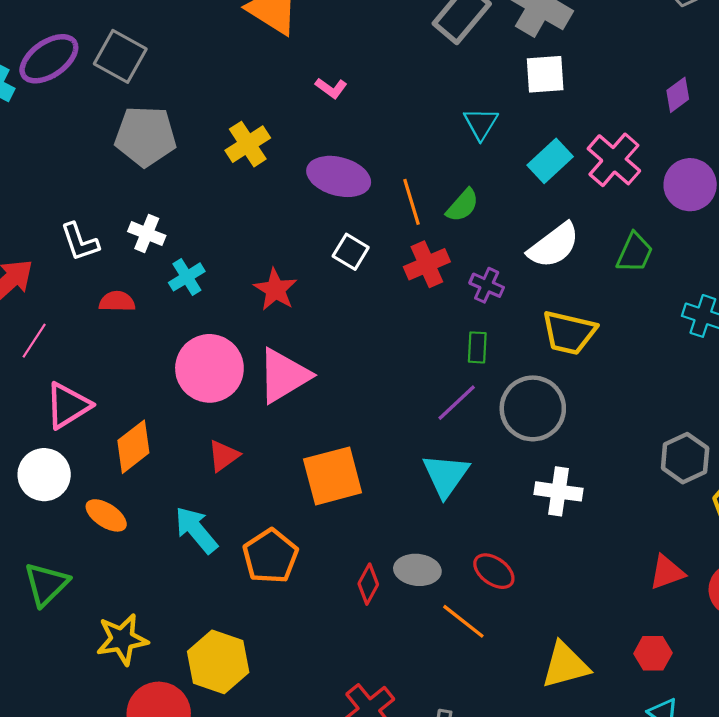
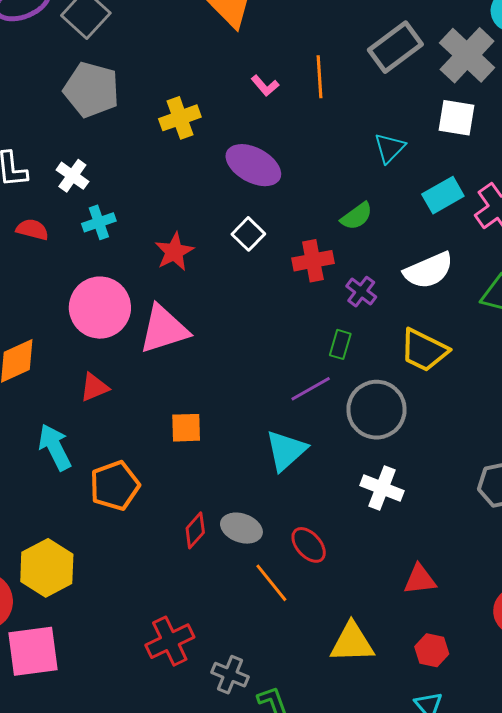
orange line: (412, 202) -> (320, 77), moved
orange square: (333, 476) -> (186, 428), size x0.6
red triangle: (667, 572) -> (420, 579), moved

